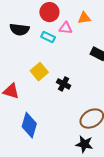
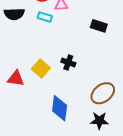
yellow square: (39, 72) -> (41, 68), moved
blue diamond: (29, 125) -> (60, 108), moved

